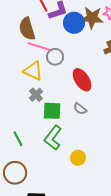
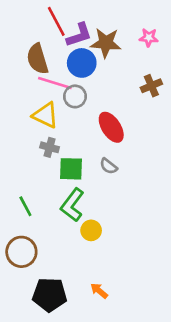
brown star: (92, 18) -> (106, 43), moved
blue circle: (74, 23) -> (82, 63), moved
gray cross: (36, 95) -> (50, 147), turned -32
yellow circle: (78, 158) -> (91, 230), moved

